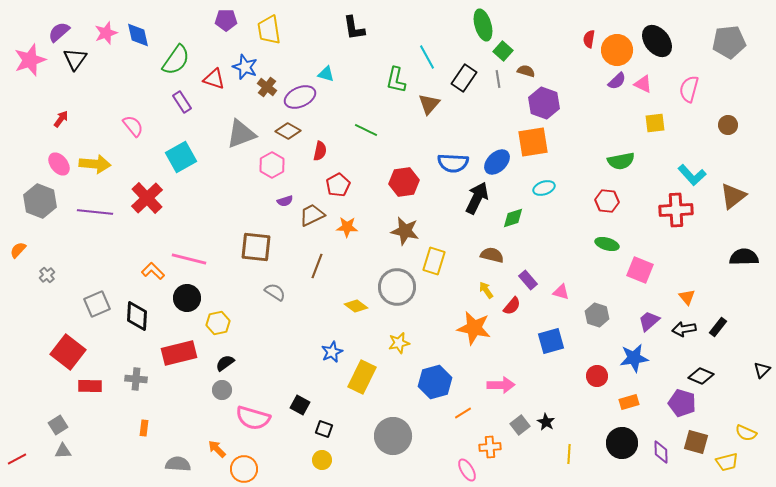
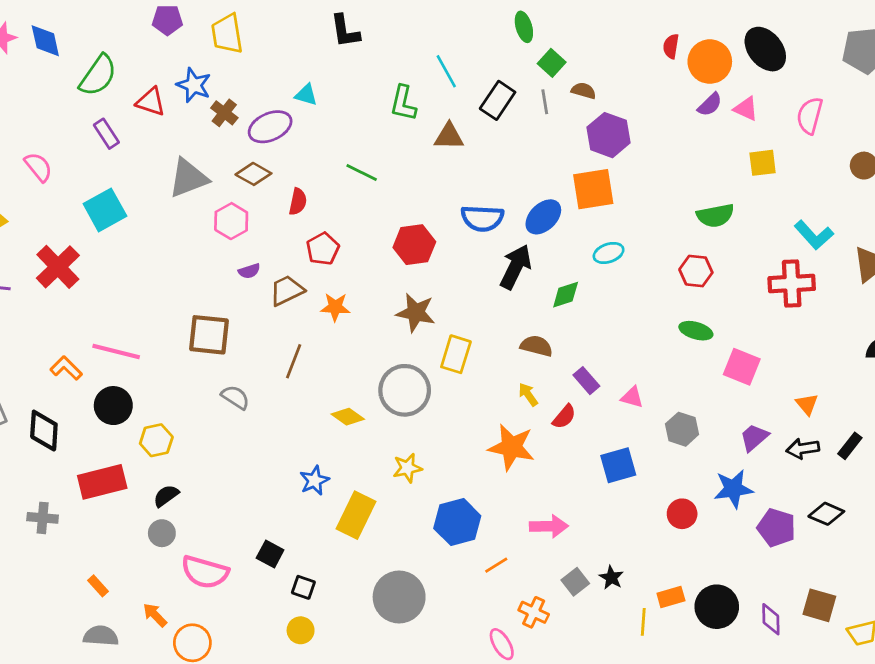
green ellipse: (483, 25) -> (524, 27), size x0.7
brown triangle: (429, 104) -> (449, 136), turned 50
orange rectangle: (629, 402) -> (671, 597), moved
purple pentagon: (682, 403) -> (776, 528), moved
orange rectangle: (144, 428) -> (98, 586), moved, turned -49
orange cross: (490, 447) -> (534, 612), turned 30

